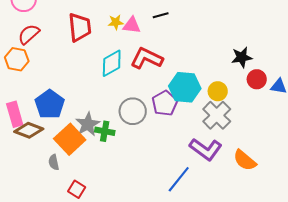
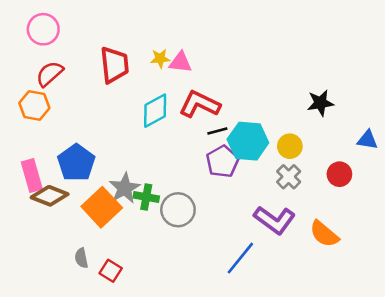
black line: (161, 15) -> (217, 131), moved
red circle: (257, 79) -> (339, 174), moved
gray circle: (133, 111) -> (178, 210), moved
gray cross: (217, 115) -> (289, 177), size x0.7
gray semicircle: (54, 162) -> (81, 258), moved

